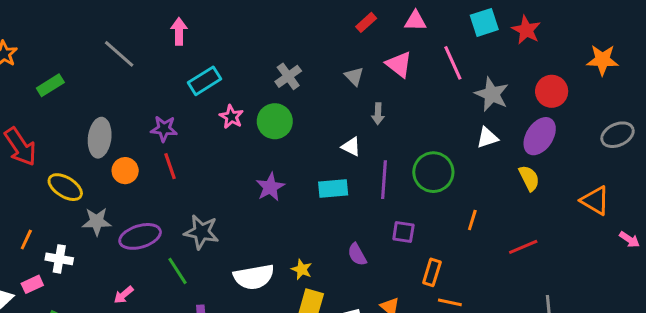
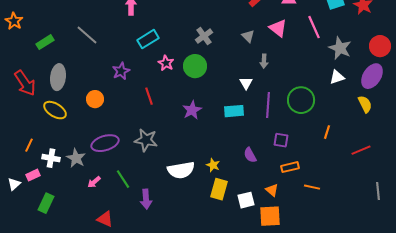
gray line: (119, 54) -> (87, 35), moved
purple star: (164, 129) -> (121, 71), turned -30
gray ellipse: (100, 138) -> (58, 77), moved
white triangle: (351, 147) -> (246, 83), turned 32
red line: (170, 166) -> (149, 96), moved
gray star: (97, 221) -> (76, 158), moved, turned 30
green line: (177, 271) -> (123, 179), moved
orange rectangle: (432, 272) -> (290, 167), moved, turned 60

